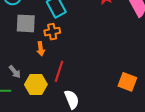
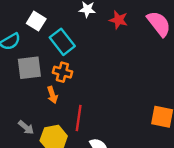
orange cross: (52, 32) -> (62, 72), turned 35

